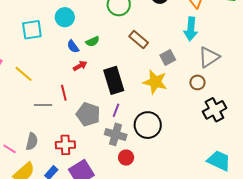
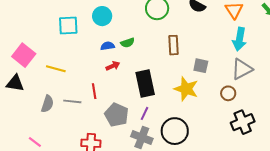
cyan arrow: (191, 29) -> (239, 39), moved
brown rectangle: (139, 40) -> (174, 45), turned 42
blue semicircle: (73, 47) -> (108, 46), turned 112
gray square: (168, 58) -> (201, 66), turned 35
yellow line: (24, 74) -> (56, 69), turned -30
gray semicircle: (32, 141) -> (47, 104), moved

